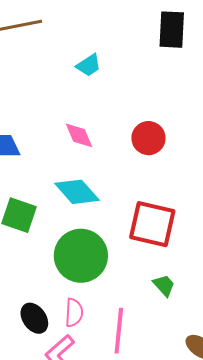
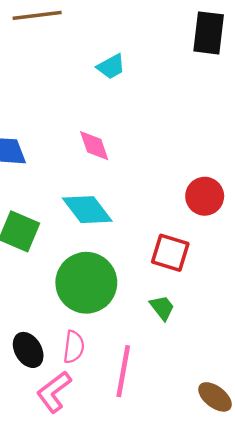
red circle: (148, 138) -> (205, 196), moved
red square: (152, 224) -> (170, 253), size x0.7
green trapezoid: (164, 285) -> (162, 308), moved

